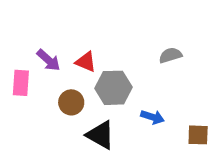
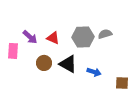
gray hexagon: (114, 88) -> (83, 37), moved
black triangle: (100, 135) -> (68, 64), moved

